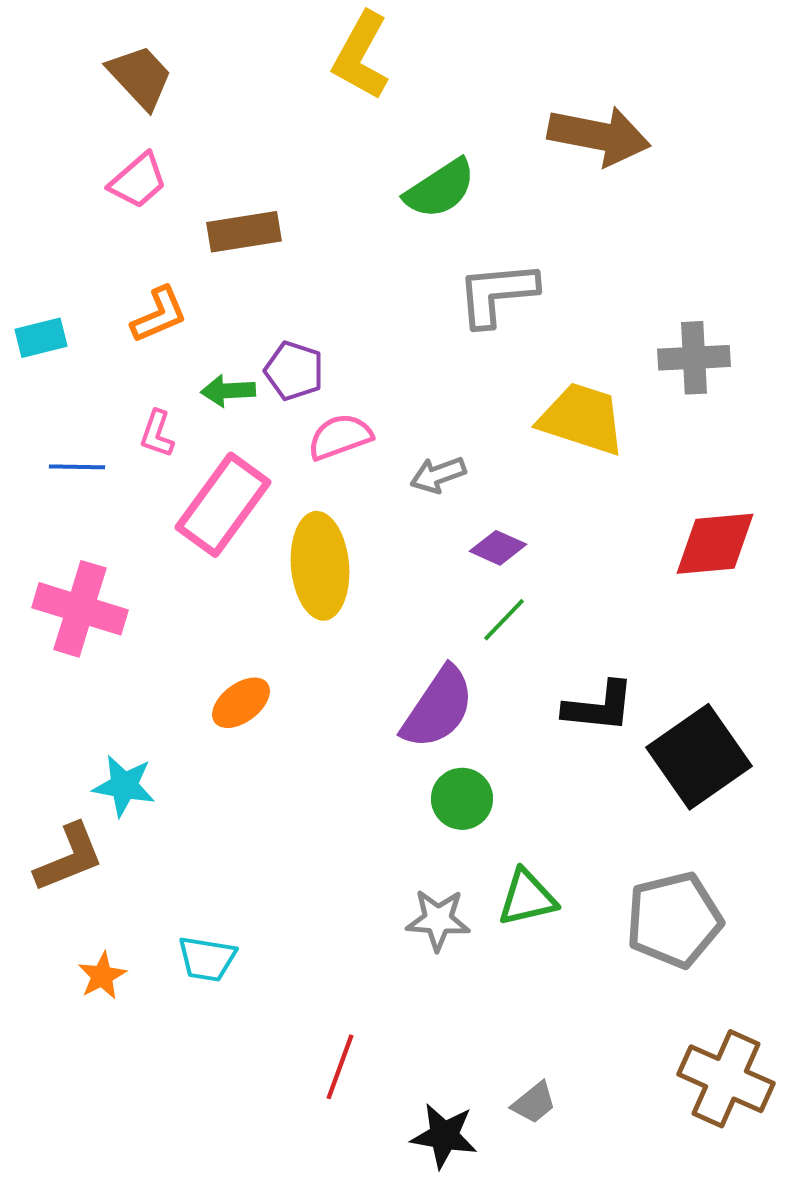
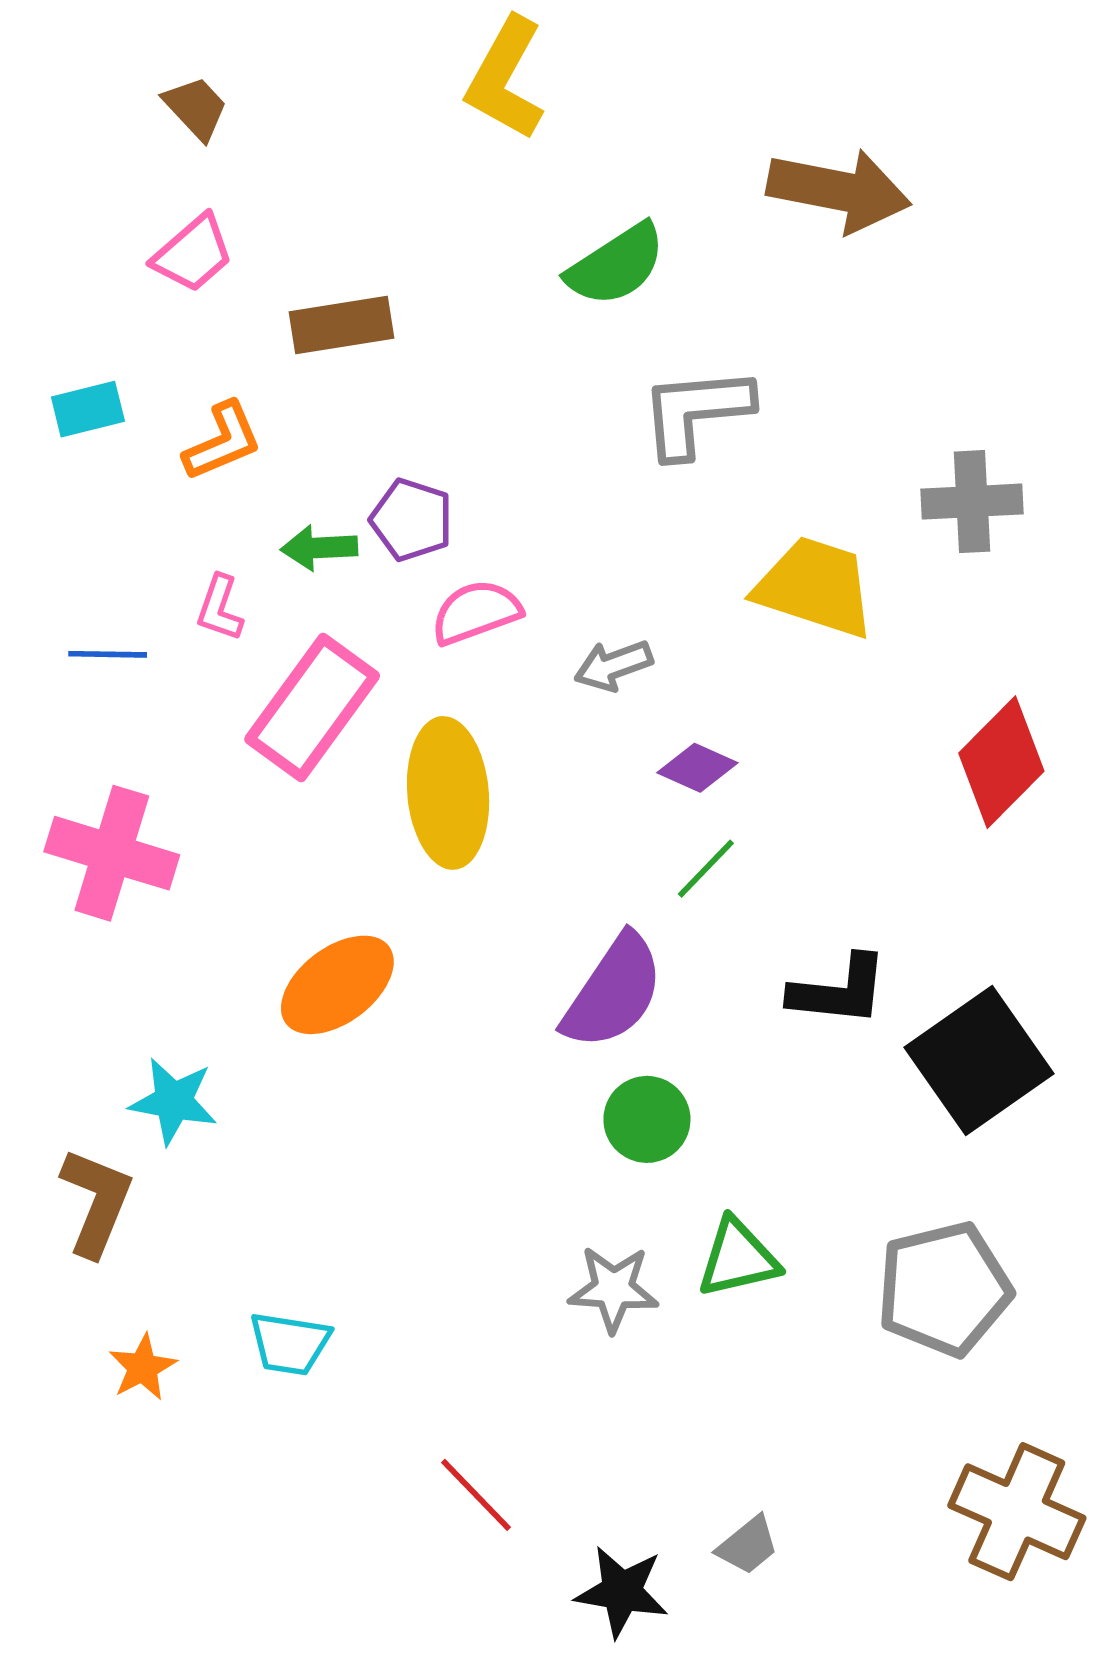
brown trapezoid: (140, 77) -> (196, 108), size x0.7
cyan rectangle: (41, 338) -> (88, 409), moved
red diamond: (715, 544) -> (1001, 762), turned -40
orange ellipse: (241, 703) -> (337, 985), size x1.4
brown L-shape: (69, 858) -> (96, 1202), turned -46
red line: (340, 1067) -> (476, 1495), turned -64

